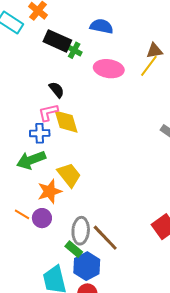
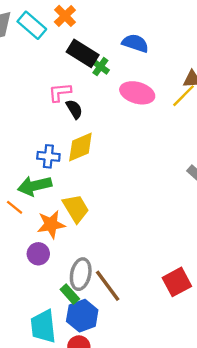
pink L-shape: (48, 112) -> (60, 92), moved
yellow diamond: (66, 122) -> (80, 147), turned 76
orange line: (22, 214) -> (15, 207), moved

